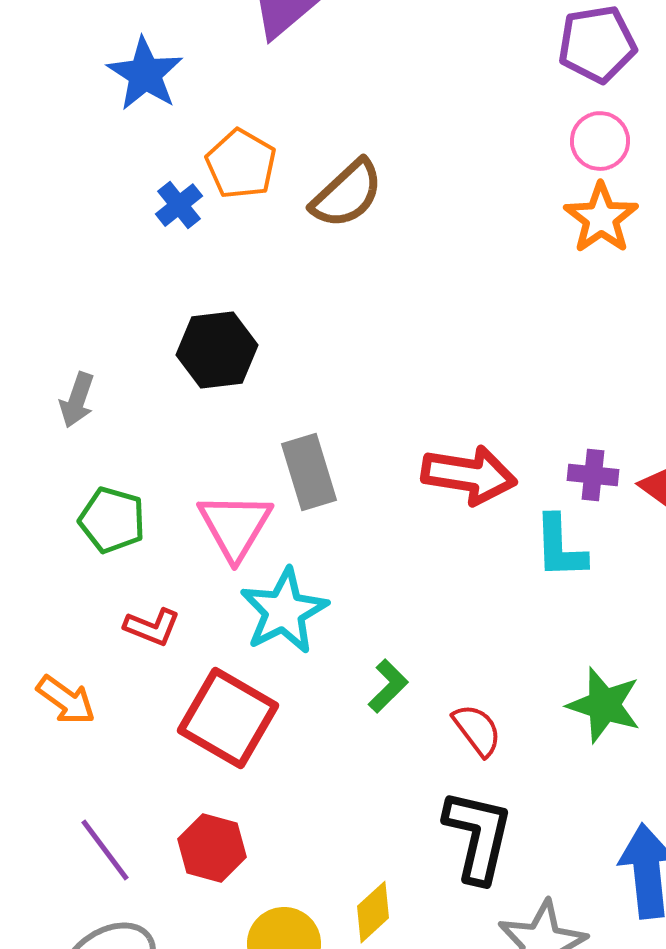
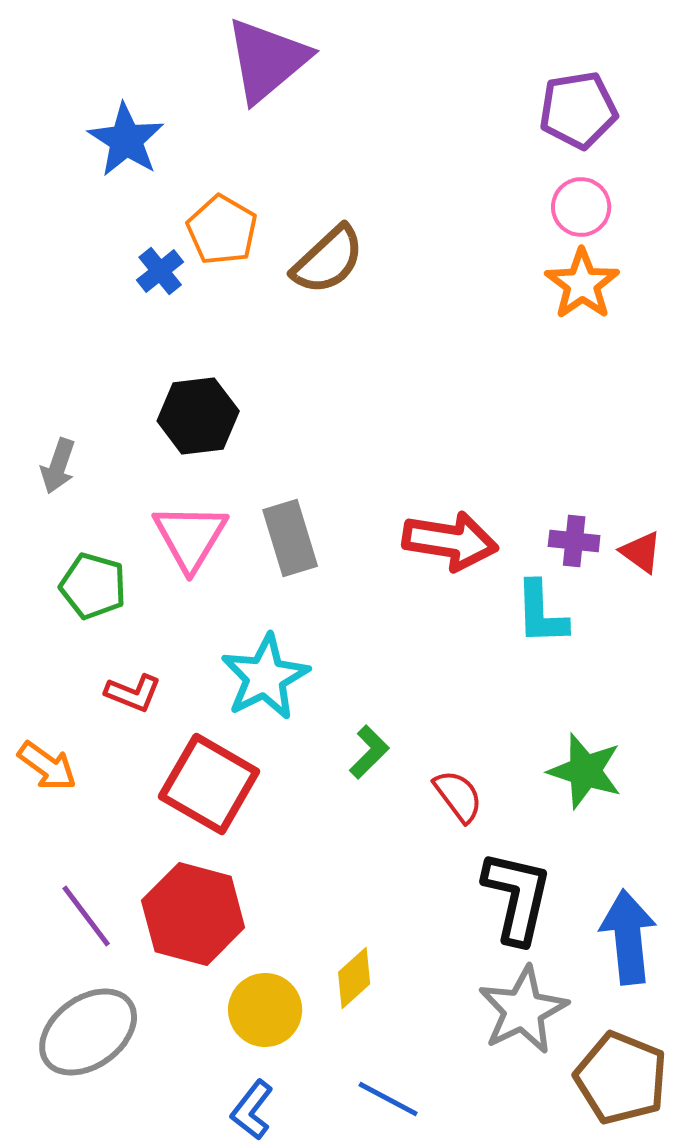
pink triangle: (235, 526) -> (190, 537), moved
black L-shape: (478, 836) -> (517, 897), moved
red hexagon: (212, 848) -> (193, 914), size x1.5

